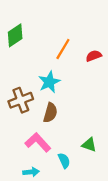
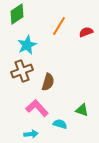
cyan star: (49, 82) -> (27, 45), moved
cyan semicircle: (64, 161) -> (60, 124), turned -48

